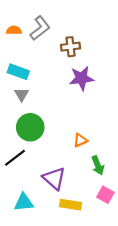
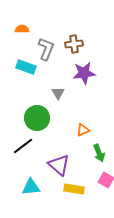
gray L-shape: (40, 28) -> (46, 49), moved, turned -30
gray triangle: (22, 95) -> (58, 93), moved

